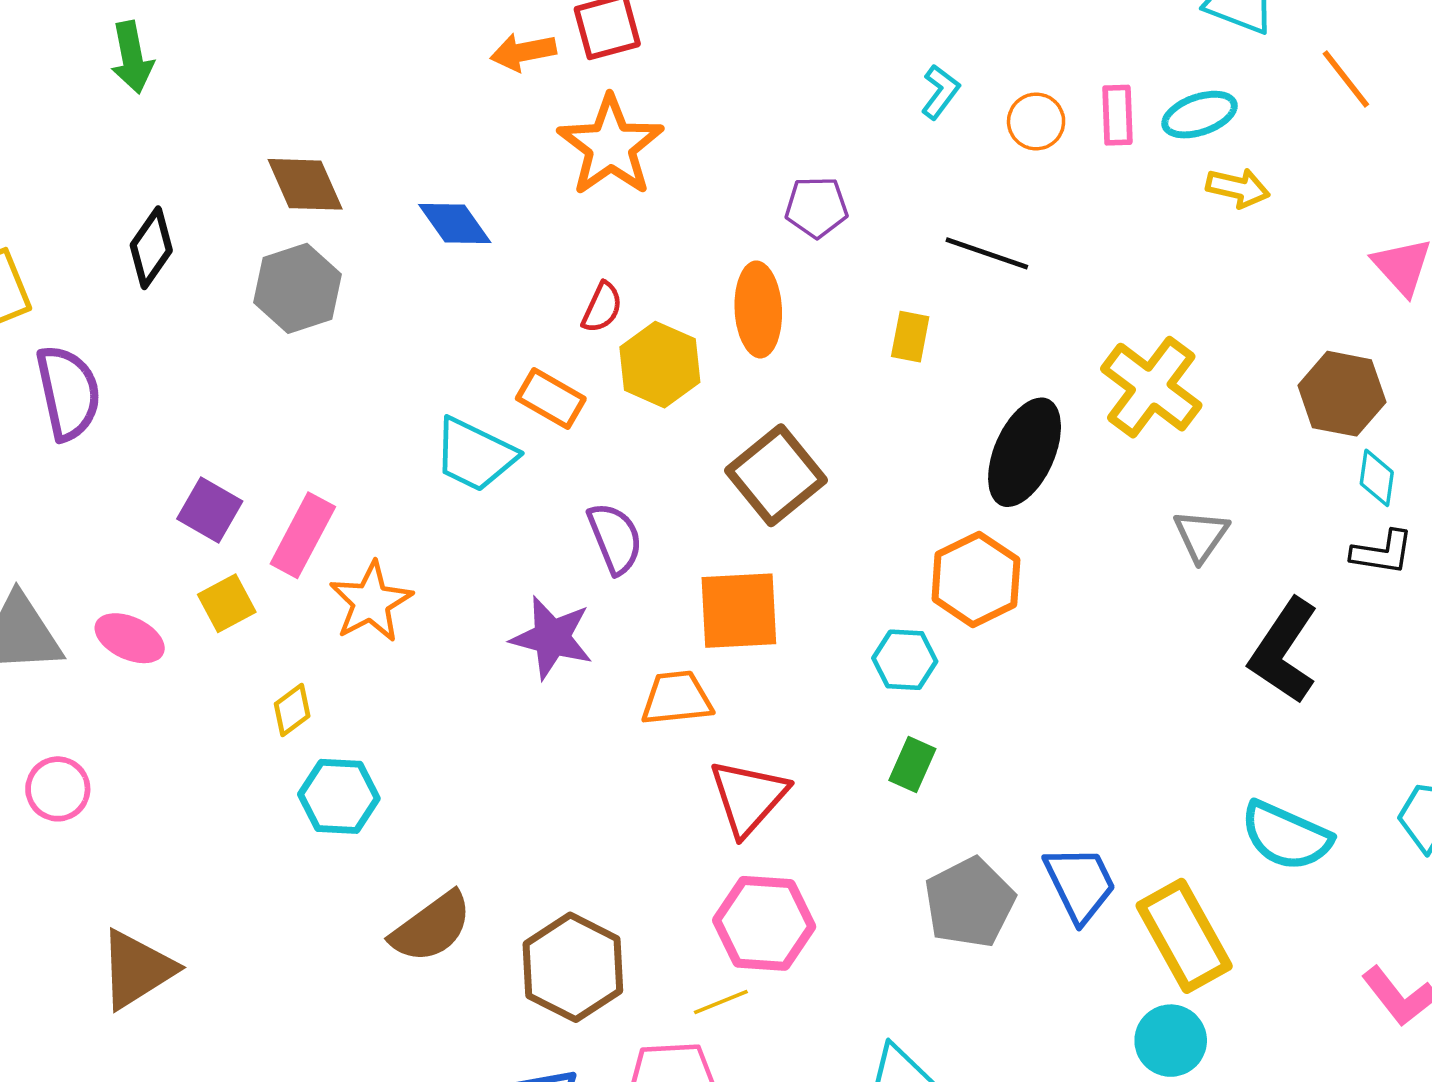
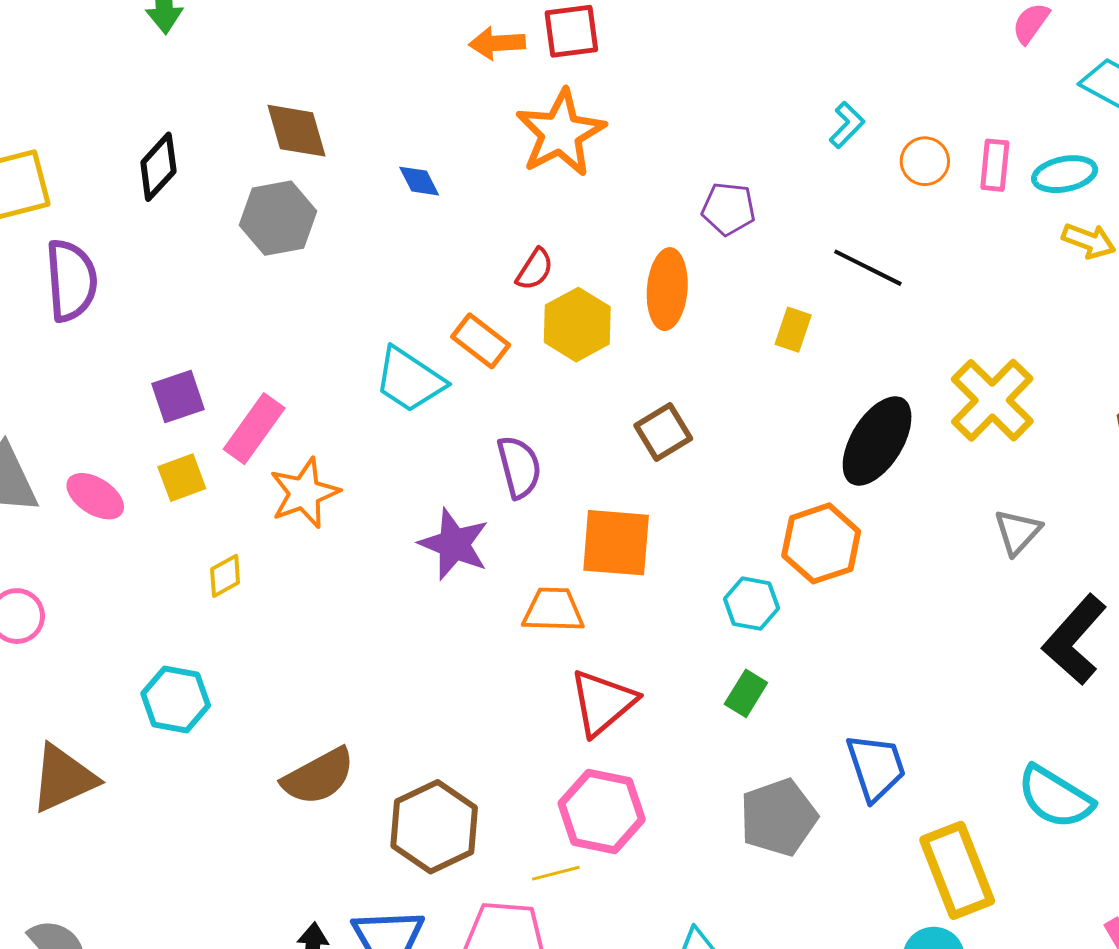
blue diamond: (455, 223) -> (419, 181), size x0.7
brown square: (776, 475) -> (663, 432), size x0.7
purple square: (210, 510) -> (178, 396), turned 34
cyan hexagon: (339, 796) -> (176, 699), moved
blue trapezoid: (1080, 884) -> (876, 767), moved

